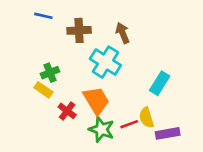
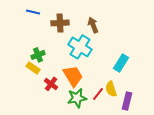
red line: (129, 124) -> (98, 94), turned -32
green star: (102, 129) -> (77, 98), turned -30
purple rectangle: (168, 133) -> (127, 101), turned -66

